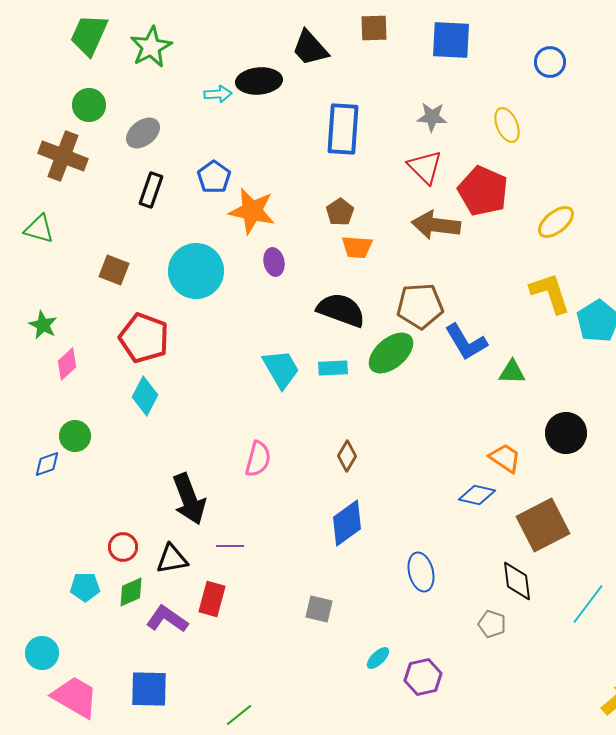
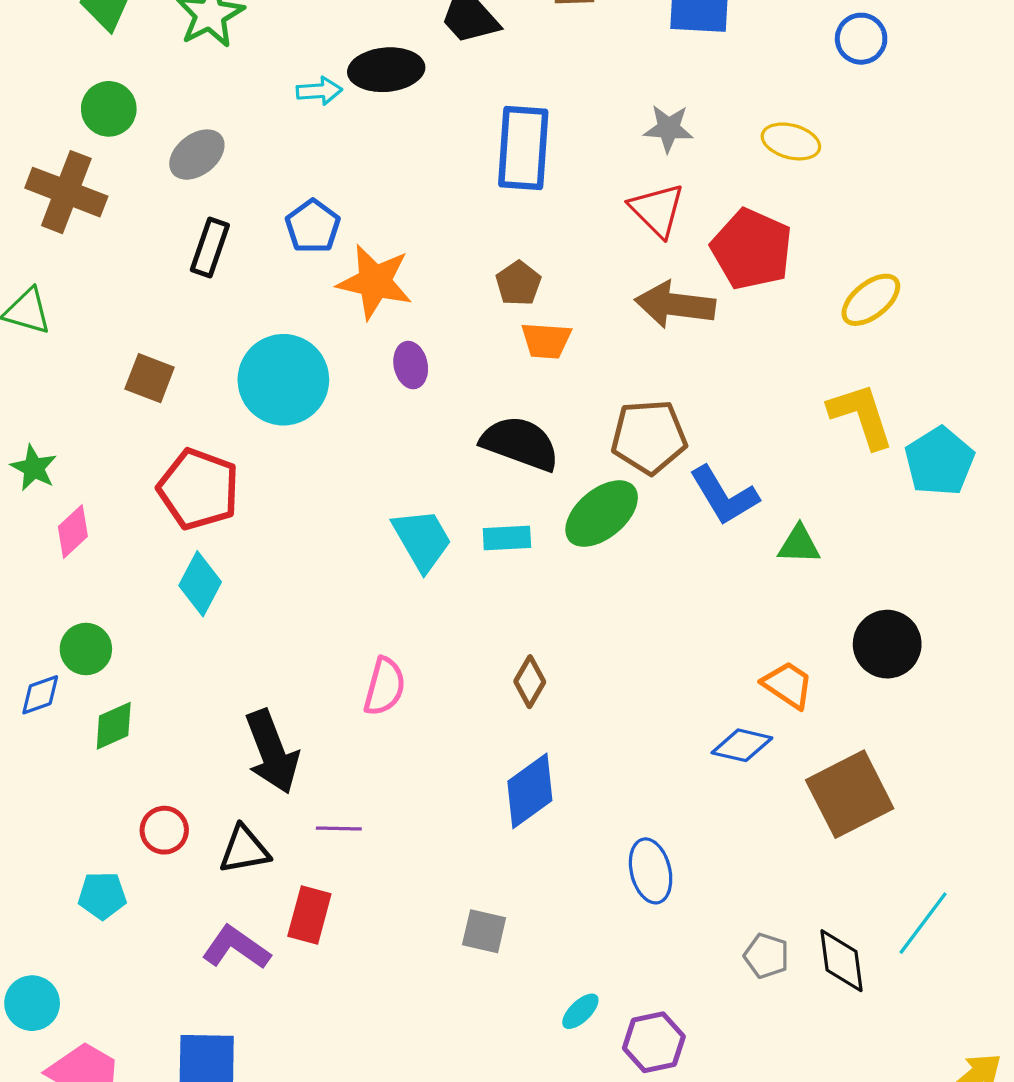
yellow ellipse: (507, 125) -> (791, 141), turned -52
black diamond: (517, 581) -> (841, 961), moved
green diamond: (131, 592) -> (114, 726), moved

